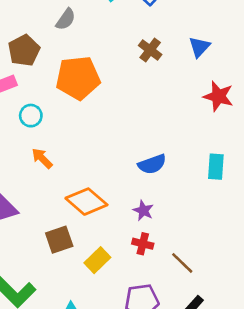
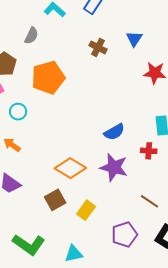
orange arrow: (42, 158) -> (12, 145), moved
purple star: (143, 211) -> (114, 167), size x1.8
red cross: (143, 244) -> (149, 151), moved

